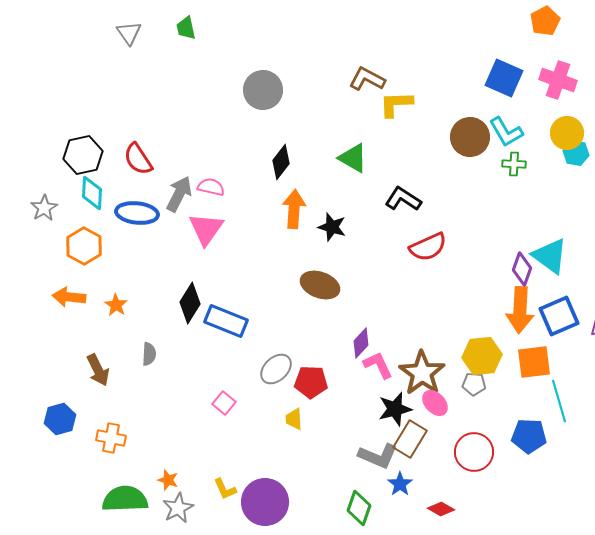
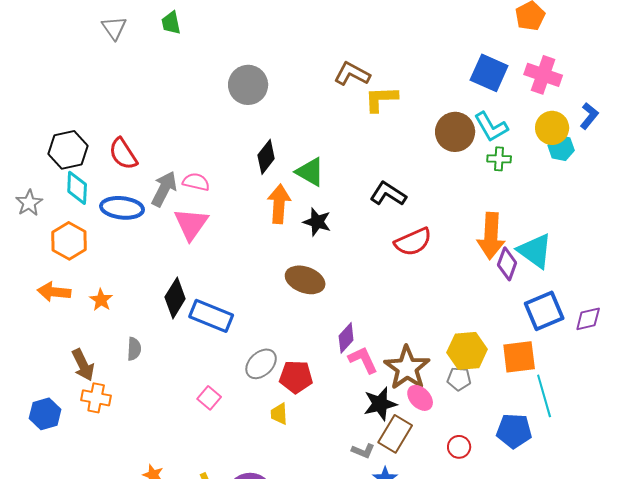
green triangle: (353, 158) -> (310, 172), moved
orange arrow: (520, 310) -> (491, 236), moved
orange cross: (111, 438) -> (96, 398), moved
red circle: (474, 452) -> (459, 447), size x0.6
gray L-shape: (378, 456) -> (363, 451), size x0.6

